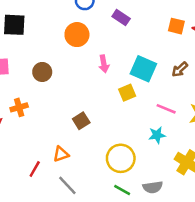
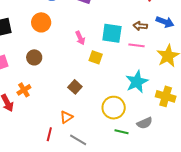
orange circle: (77, 35) -> (41, 22), moved
brown arrow: (180, 69) -> (140, 26), turned 64
yellow square: (127, 93) -> (96, 57), moved, turned -32
pink line: (166, 109) -> (137, 45), moved
cyan star: (157, 135) -> (137, 82), size x1.6

